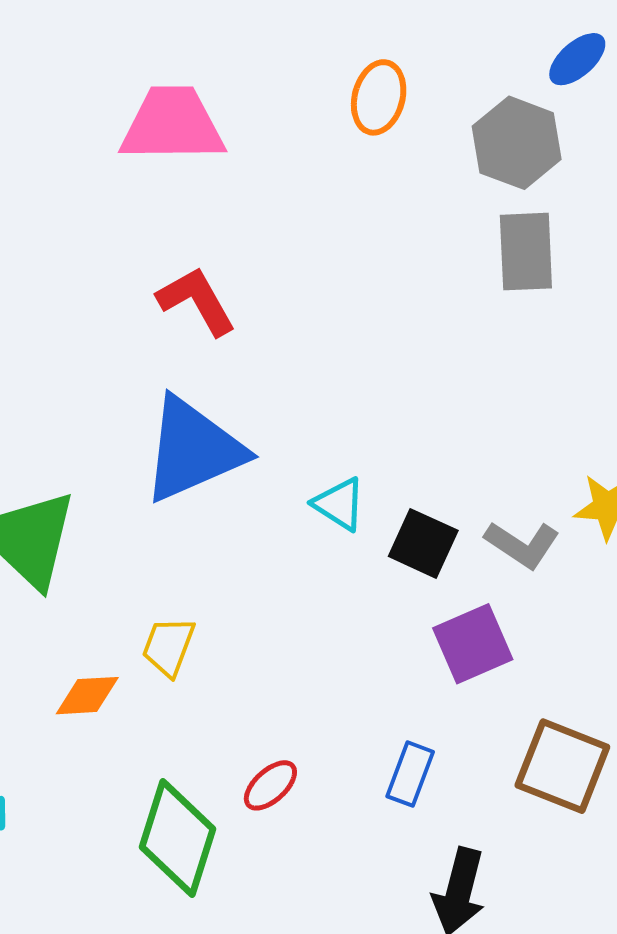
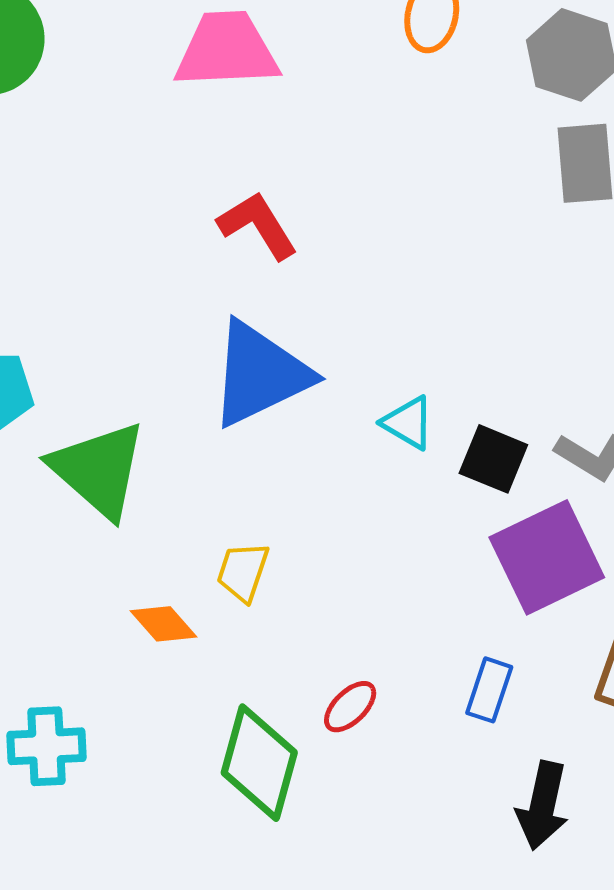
purple square: (473, 644) -> (547, 557), size x1.4
orange diamond: (87, 696) -> (163, 624), turned 54

